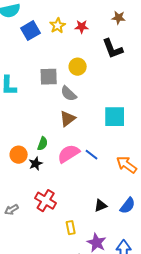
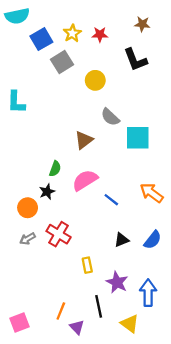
gray square: (49, 77) -> (62, 62), moved, turned -30
gray semicircle: (69, 94) -> (110, 117), moved
orange circle: (19, 155) -> (28, 208), moved
blue line: (92, 155) -> (111, 200), moved
gray arrow: (12, 210) -> (28, 239), moved

